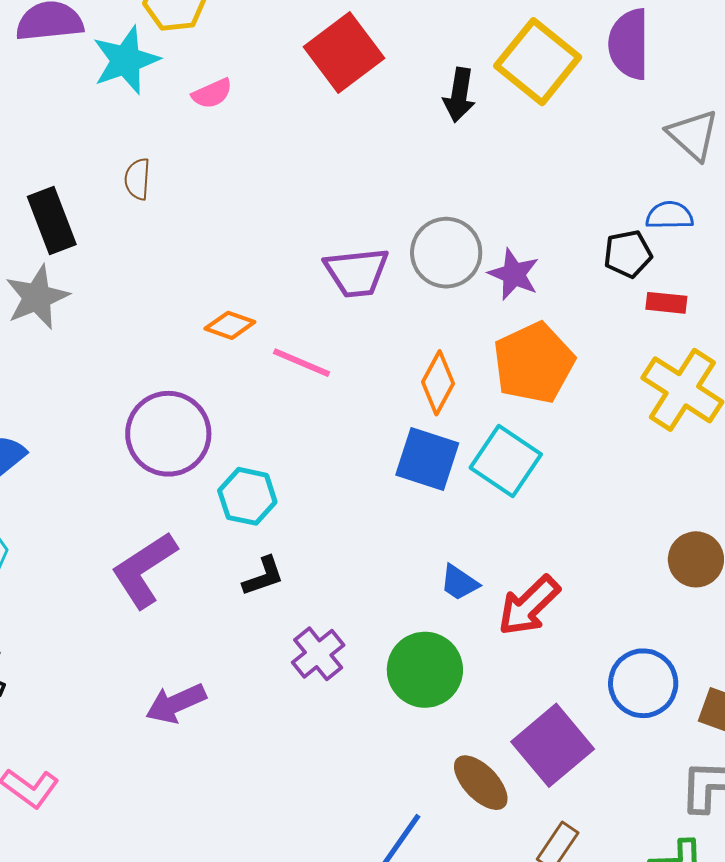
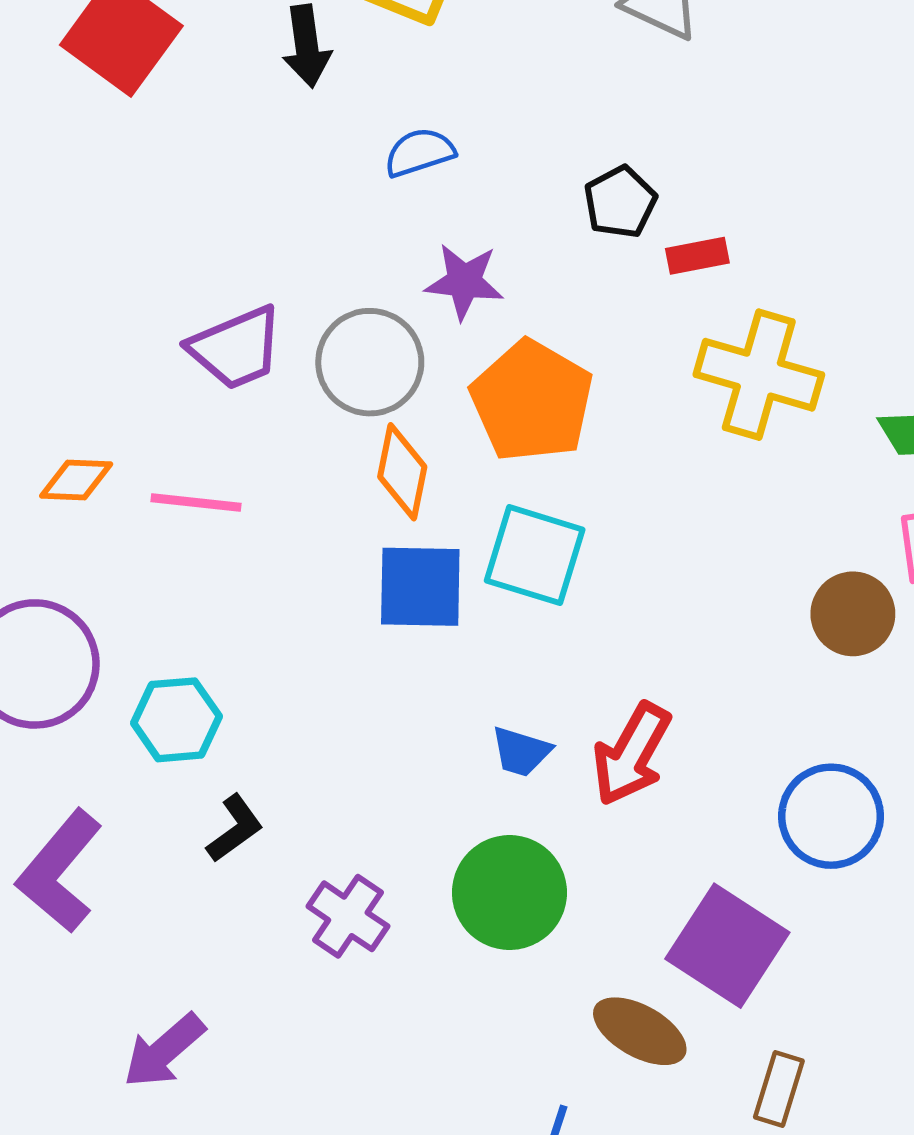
blue semicircle: (670, 215) -> (420, 152), moved
gray circle: (446, 253) -> (370, 362), moved

